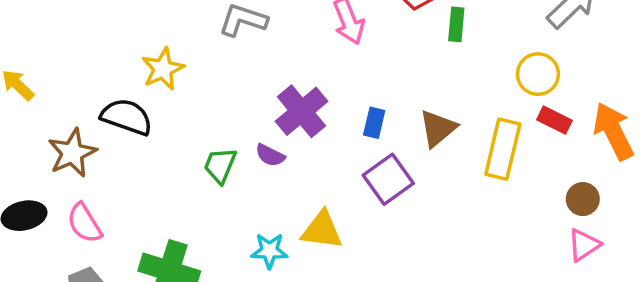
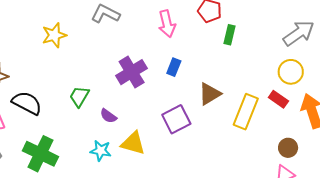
yellow circle: (538, 74) -> (291, 72), moved
black semicircle: (127, 117) -> (27, 103), moved
blue rectangle: (374, 123) -> (174, 67), moved
purple semicircle: (270, 155) -> (108, 116), moved

